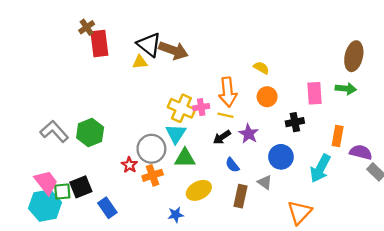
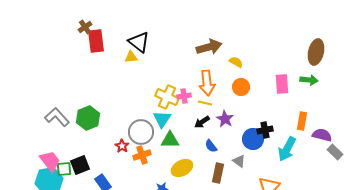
brown arrow: (173, 50) -> (209, 47), moved, turned -35
black cross: (295, 122) -> (265, 130), moved

